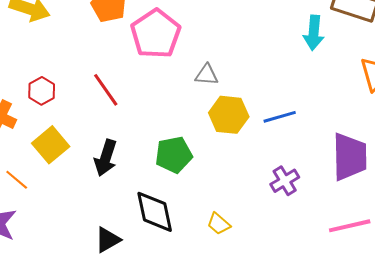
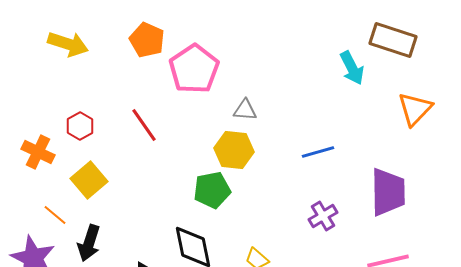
cyan arrow: (314, 33) -> (352, 68), turned -32
yellow hexagon: (229, 115) -> (234, 150), moved
black arrow: (106, 158) -> (89, 243), moved

